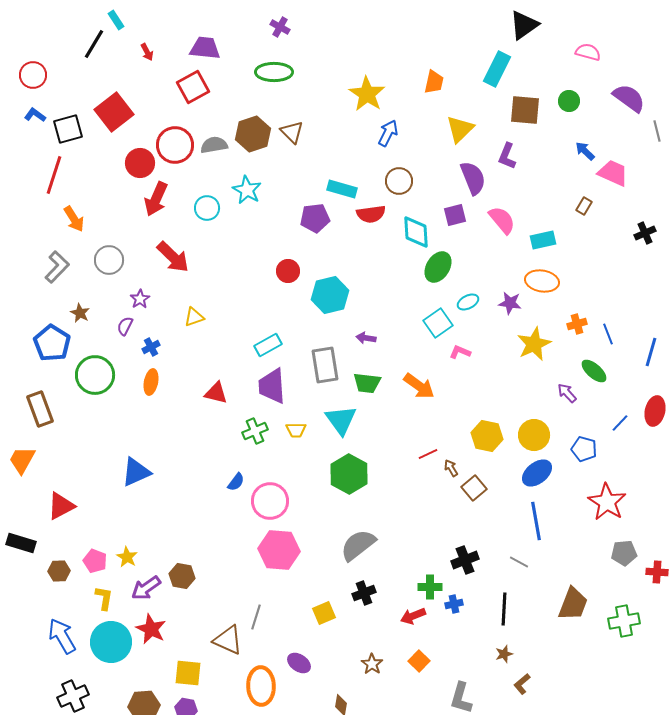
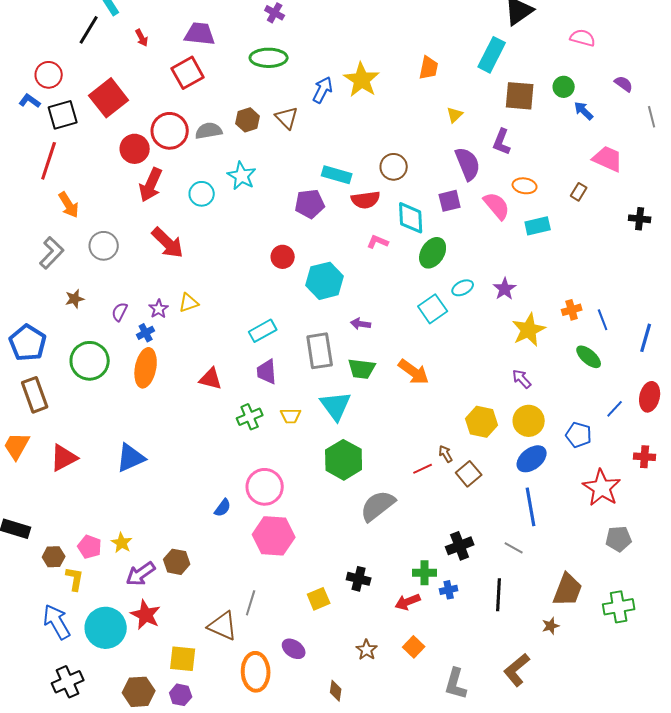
red circle: (33, 75) -> (49, 75), moved
purple semicircle: (629, 98) -> (624, 84), size x0.6
yellow triangle: (460, 129) -> (455, 115), size x0.6
blue arrow: (388, 133) -> (323, 90), moved
brown hexagon: (253, 134) -> (248, 120), size x0.7
blue arrow: (585, 151) -> (584, 111), moved
black cross: (645, 233) -> (640, 219), turned 30
orange ellipse: (542, 281) -> (525, 186), moved, size x0.7
purple star: (140, 299) -> (159, 309), moved
purple star: (510, 303) -> (505, 289), turned 30
brown star: (80, 313) -> (75, 299), turned 30
blue pentagon: (52, 343) -> (28, 343), moved
pink L-shape: (460, 352) -> (378, 242), moved
orange ellipse: (151, 382) -> (146, 368), size x1.5
purple trapezoid: (272, 386) -> (267, 372), size x0.7
purple arrow: (567, 393) -> (522, 379), moved
red line: (428, 454) -> (423, 469), moved
blue semicircle: (236, 482) -> (223, 508), moved
red triangle: (61, 506) -> (64, 458), moved
gray semicircle: (358, 545) -> (378, 506), moved
red cross: (657, 572) -> (645, 457), moved
black cross: (364, 593) -> (359, 579), turned 35
yellow L-shape: (104, 598) -> (75, 579), moved
brown star: (504, 654) -> (551, 626), moved
brown L-shape: (522, 684) -> (517, 670), size x1.6

